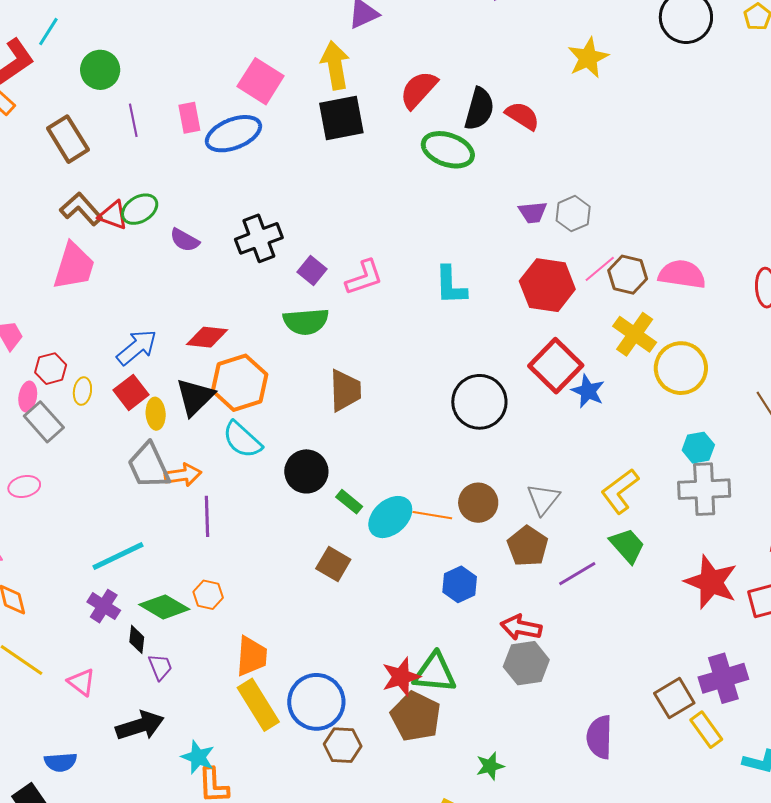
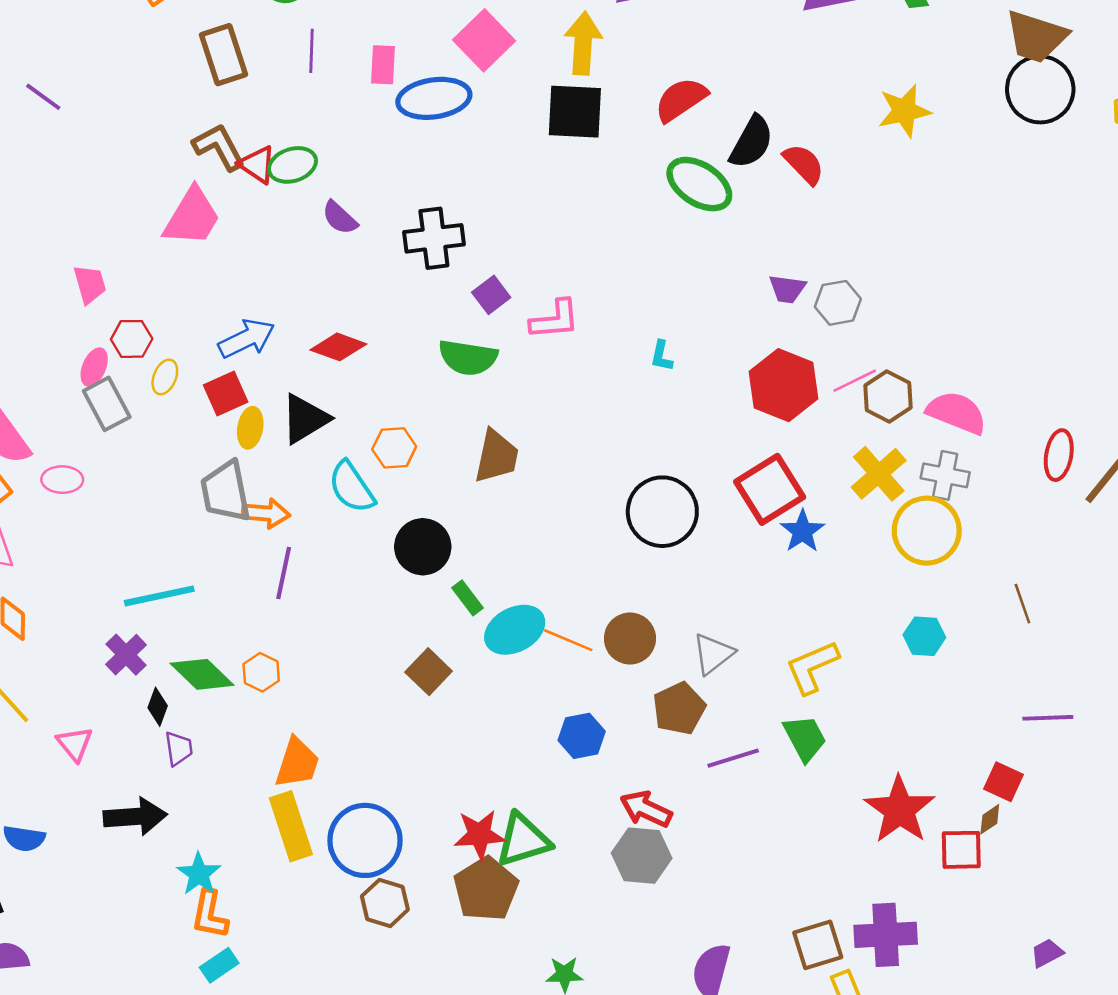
cyan L-shape: (451, 285) -> (662, 356), size x0.6
orange hexagon: (240, 383) -> (394, 448), moved, size x0.6
gray cross: (704, 489) -> (945, 475), moved, size x0.7
green triangle: (435, 673) -> (523, 840), turned -36

